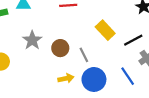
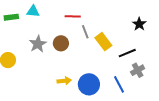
brown circle: (60, 48) -> (61, 43), moved
gray line: (84, 55) -> (85, 32), moved

